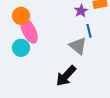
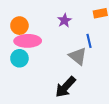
purple star: (81, 11) -> (64, 20), moved
pink ellipse: (29, 31) -> (28, 41), turned -65

